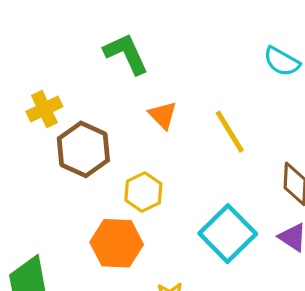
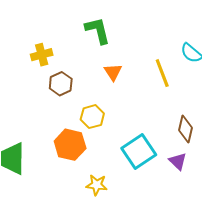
yellow line: (230, 132) -> (162, 73), moved
brown hexagon: (83, 149) -> (61, 84), size x0.7

